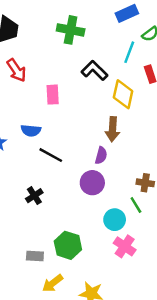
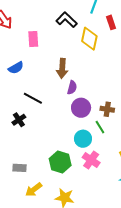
brown arrow: (112, 129) -> (62, 68), moved
blue semicircle: (31, 131) -> (16, 68), turned -35
black line: (51, 155) -> (33, 98), moved
purple circle: (92, 183) -> (81, 108), moved
green hexagon: (68, 245) -> (60, 162), moved

